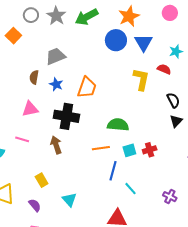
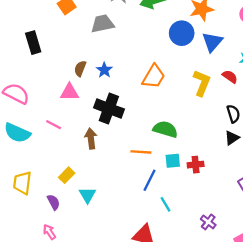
gray trapezoid: (56, 56) -> (103, 24), moved
brown semicircle: (34, 77) -> (80, 69), moved
orange trapezoid: (87, 87) -> (154, 77), moved
yellow rectangle: (42, 180) -> (67, 175), turned 64
cyan triangle: (69, 200) -> (87, 195), moved

